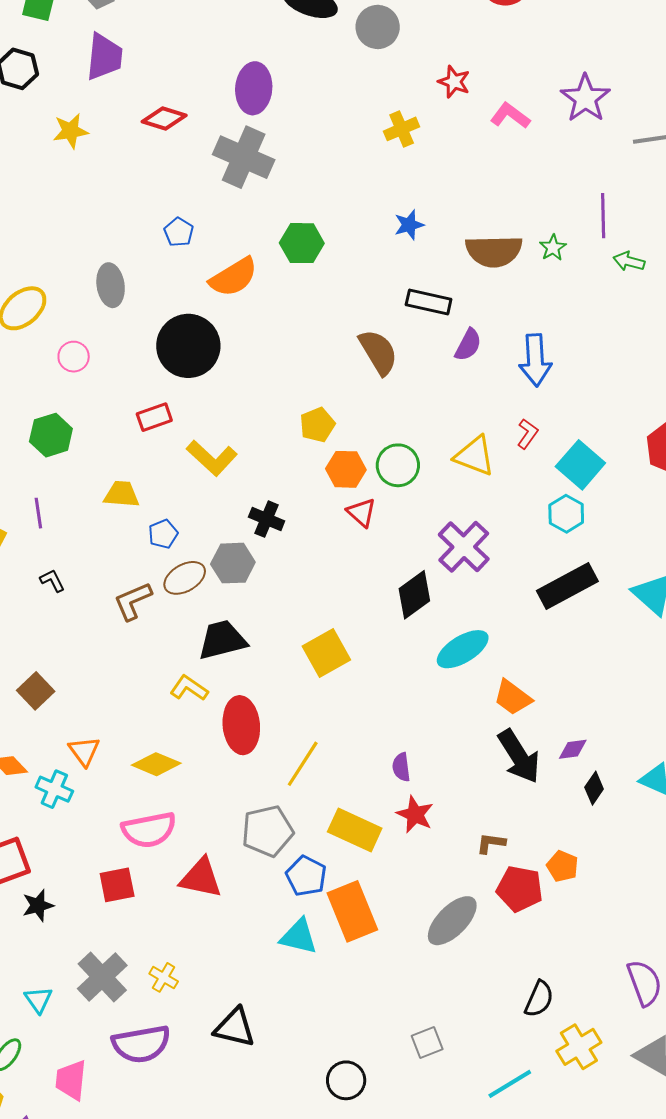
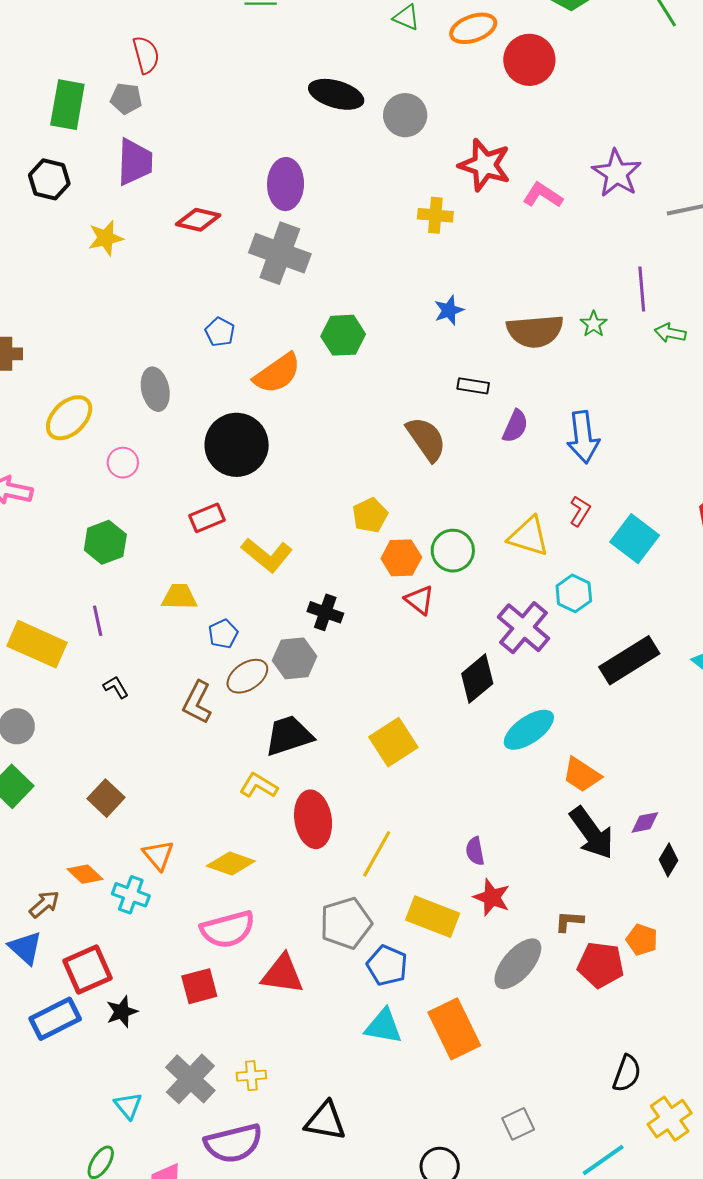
red star: (454, 82) -> (485, 165), size x1.6
yellow cross: (402, 129) -> (435, 215), turned 32
black rectangle: (429, 302) -> (473, 386), size x0.7
cyan hexagon: (566, 514) -> (574, 593), moved
brown L-shape: (133, 601) -> (197, 702), turned -36
orange rectangle: (352, 911) -> (454, 1029), moved
gray ellipse: (452, 921) -> (518, 964), moved
yellow cross: (164, 977) -> (251, 1076), turned -32

